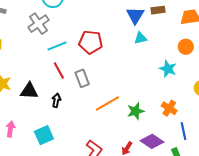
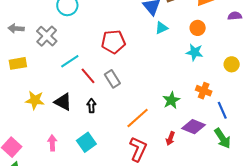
gray cross: (38, 24) -> (47, 36), moved
cyan line: (57, 46) -> (70, 61), moved
orange circle: (186, 47) -> (198, 28), moved
black triangle: (29, 91) -> (63, 102), turned 36
orange line: (107, 104) -> (138, 118), moved

